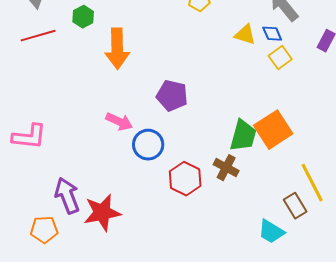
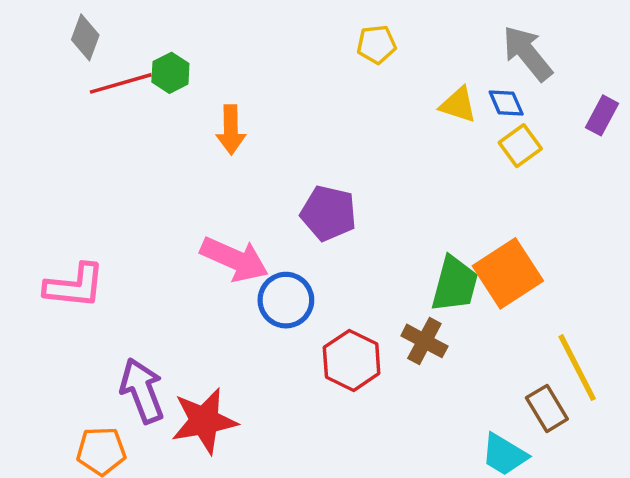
red line: (38, 36) -> (121, 83), moved
orange arrow: (117, 49) -> (231, 130), size x0.7
pink arrow: (119, 122) -> (234, 259), size x1.4

